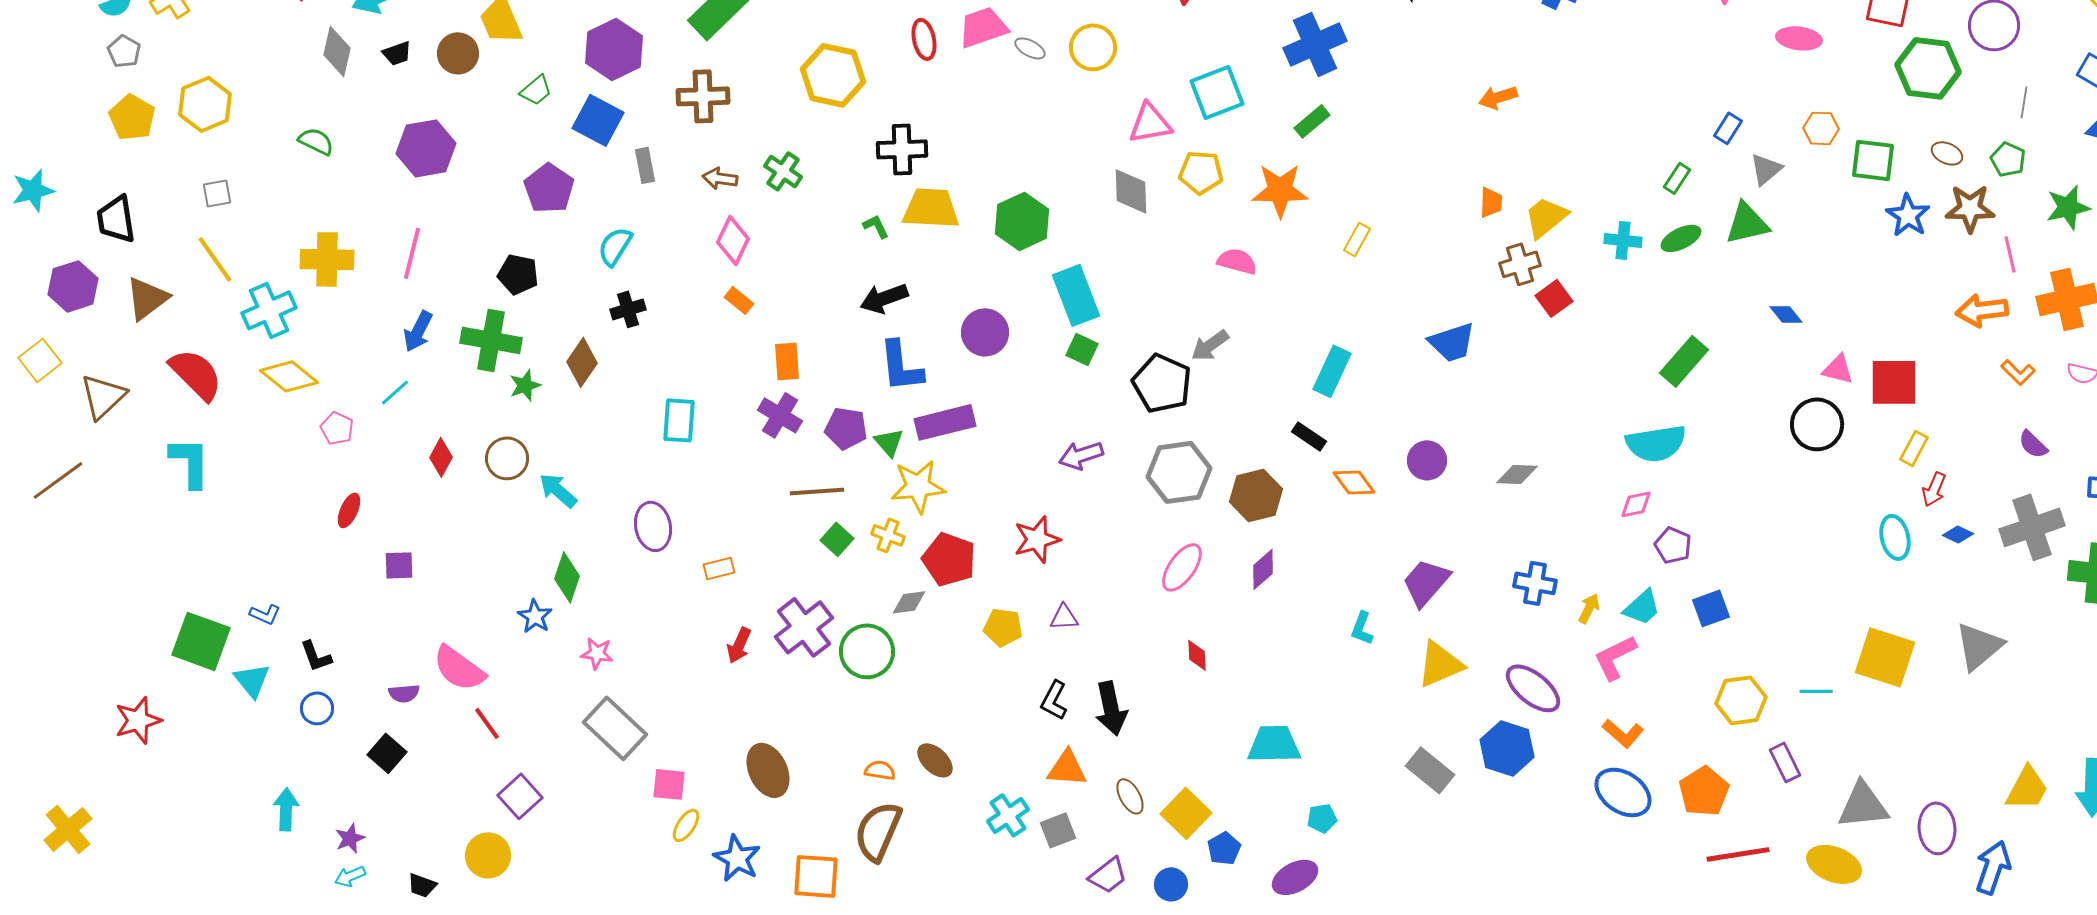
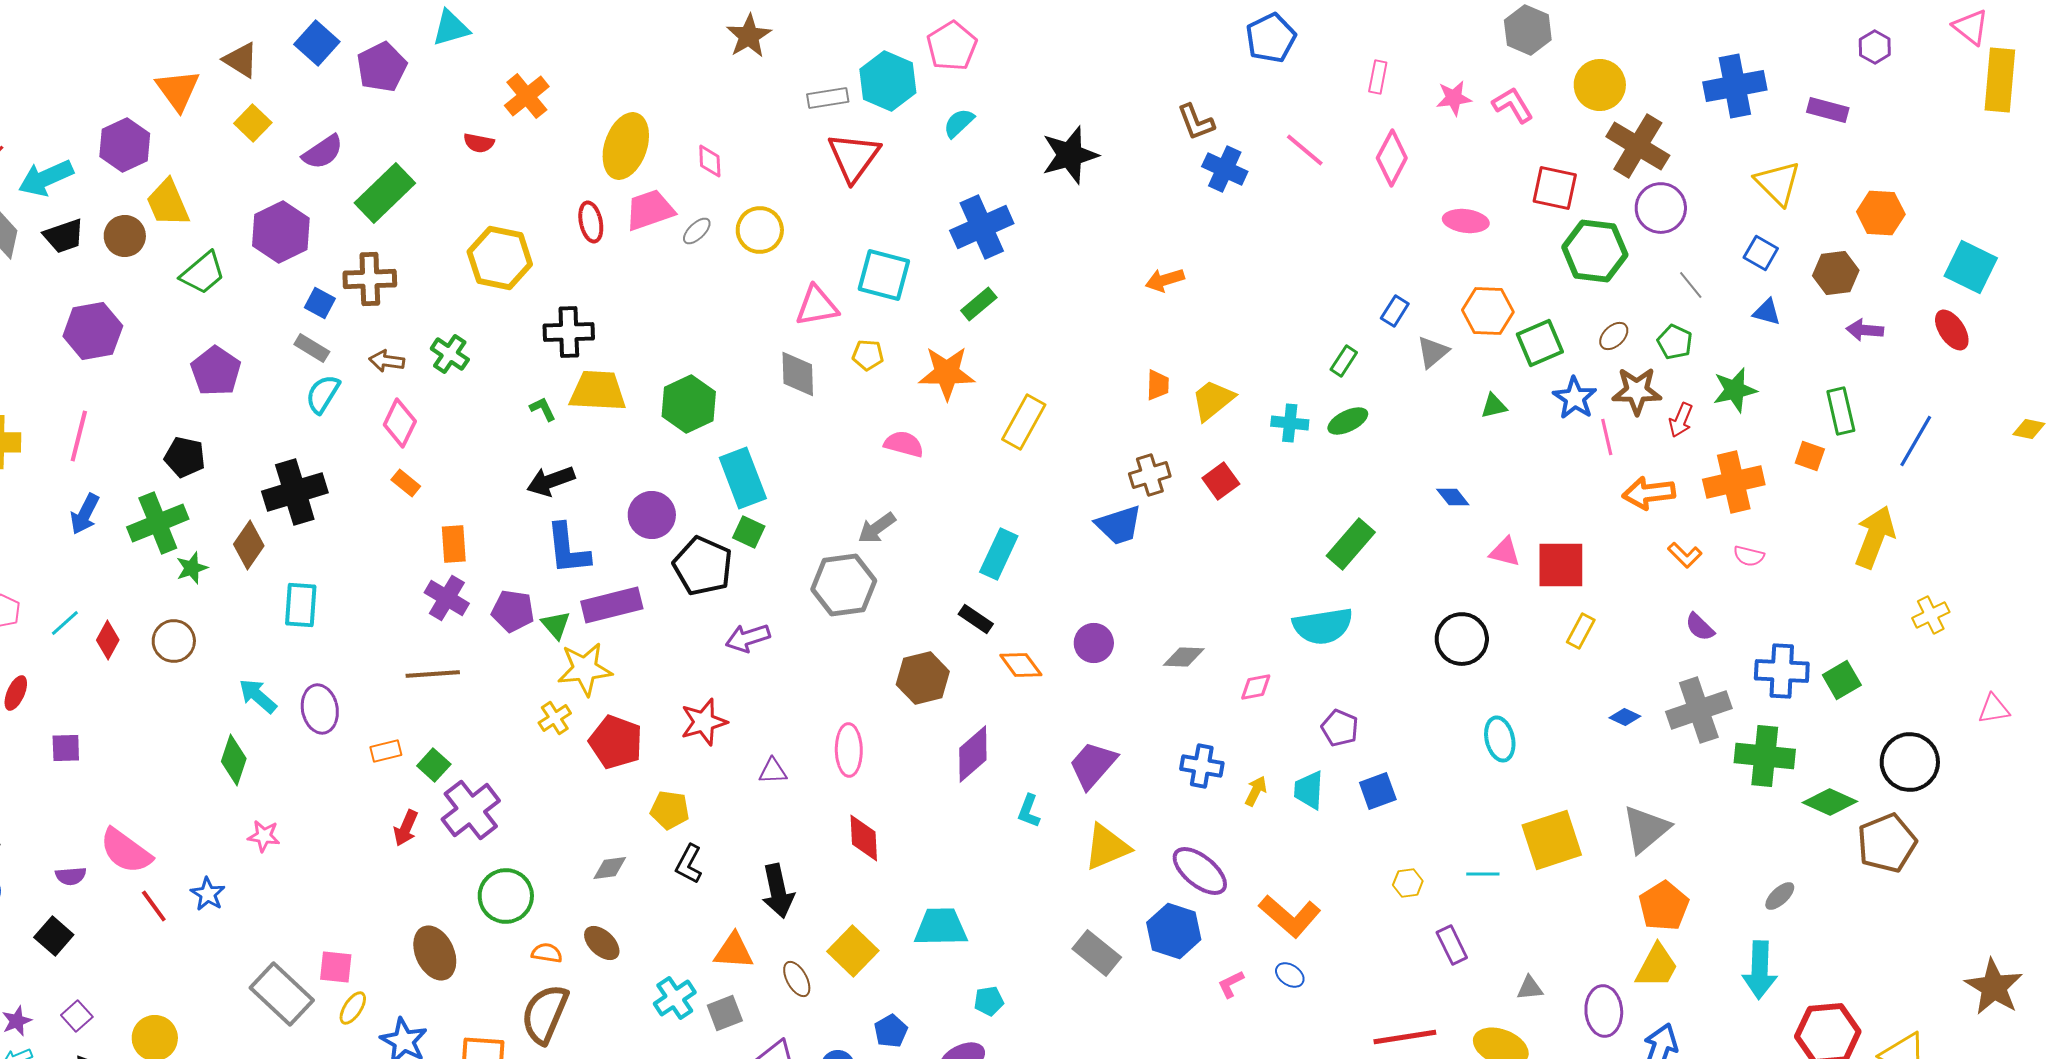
gray ellipse: (1030, 48) -> (697, 231), turned -72
black trapezoid: (397, 53) -> (64, 236), size x1.4
green trapezoid: (536, 90) -> (203, 273), size x1.4
cyan square: (1217, 92) -> (884, 275), turned 36
gray line: (2024, 102) -> (1691, 285), turned -48
blue square: (598, 120) -> (320, 303), moved, size x0.6
orange hexagon: (1821, 128) -> (1488, 311), size x1.4
brown ellipse: (1947, 153) -> (1614, 336), turned -68
green square: (1873, 160) -> (1540, 343), turned -30
gray rectangle: (645, 165) -> (312, 348), turned -48
yellow pentagon: (1201, 172) -> (868, 355), size x0.7
green triangle: (1747, 223) -> (1494, 406), moved, size x0.6
yellow rectangle: (1357, 239) -> (1024, 422), size x1.6
cyan semicircle: (615, 246) -> (323, 394), moved
pink line: (2010, 254) -> (1607, 437), moved
brown cross: (1520, 264) -> (1150, 475), moved
black cross: (628, 309) -> (295, 492), size x1.8
green cross: (491, 340) -> (158, 523), turned -32
black pentagon: (1162, 383) -> (703, 566), moved
cyan line: (395, 392) -> (65, 623), moved
cyan rectangle: (679, 420) -> (301, 605), moved
black circle: (1817, 424) -> (1462, 639), moved
gray hexagon: (1179, 472) -> (844, 585), moved
red arrow: (1934, 489) -> (1681, 420), moved
cyan arrow: (558, 490) -> (258, 696), moved
brown line: (817, 491) -> (433, 674), moved
pink diamond: (1636, 504) -> (1256, 687), moved
yellow cross: (888, 535) -> (555, 718), turned 36
cyan ellipse: (1895, 537) -> (1500, 739), moved
green square: (837, 539) -> (434, 765), moved
pink ellipse: (1182, 567) -> (849, 750), turned -36
purple diamond: (1263, 569) -> (973, 754), moved, size x1.4
gray diamond: (909, 602) -> (610, 868), moved
cyan trapezoid: (1642, 607) -> (1309, 790), turned 135
blue star: (535, 616) -> (208, 894), moved
purple triangle: (1064, 617) -> (773, 771), moved
green circle: (867, 651) -> (506, 896), moved
red diamond: (1197, 655) -> (864, 838), size x1.5
pink L-shape: (1615, 657) -> (1231, 984), moved, size x0.6
yellow square: (1885, 657) -> (1552, 840), turned -36
black L-shape: (1054, 700) -> (689, 864), moved
yellow hexagon: (1741, 700) -> (1408, 883), size x0.6
gray rectangle: (615, 728) -> (282, 994), moved
orange L-shape: (1623, 733) -> (1290, 916), size x1.5
yellow trapezoid: (2027, 788) -> (1657, 966), moved
orange pentagon: (1704, 791) -> (1664, 906), moved
blue ellipse: (1623, 792) -> (1290, 975), size x0.5
purple square: (520, 796) -> (77, 1016), moved, size x0.7
gray triangle: (1863, 805) -> (1530, 988), size x0.5
yellow square: (1186, 813) -> (853, 951), moved

